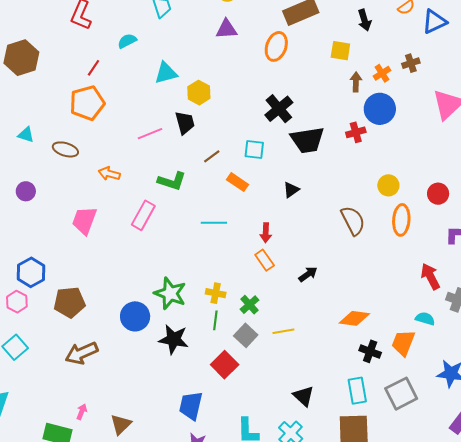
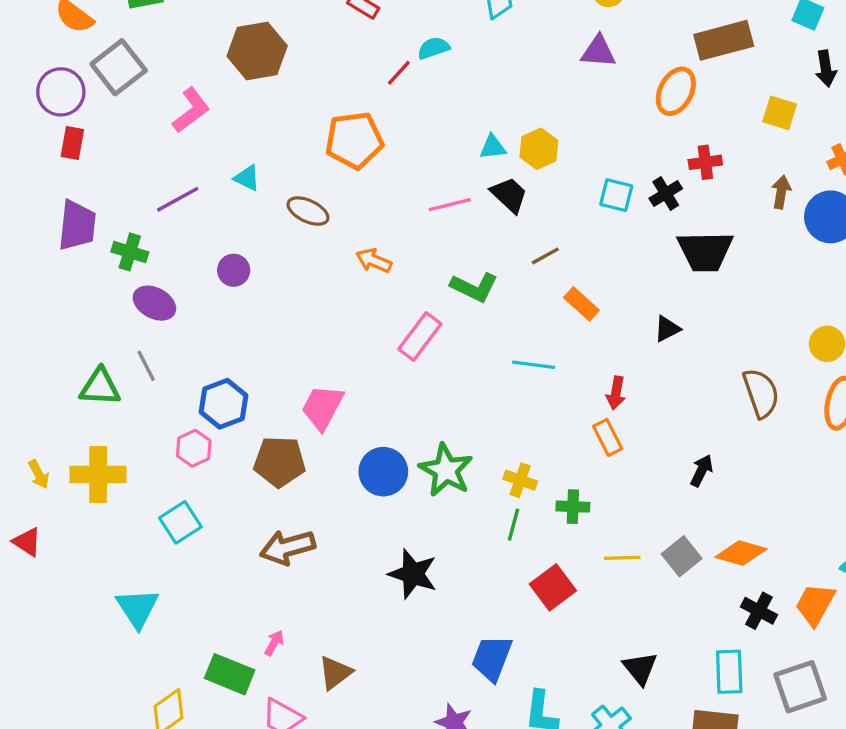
red line: (93, 68) -> (399, 73), moved
cyan triangle: (166, 73) -> (493, 147), moved, size x0.7
brown arrow: (356, 82) -> (781, 192), moved
black cross: (279, 109) -> (666, 194), size x0.7
black trapezoid: (185, 123) -> (509, 195), turned -40
red cross: (356, 132) -> (705, 162), moved
cyan square: (254, 149) -> (616, 195), moved
pink trapezoid: (84, 220) -> (322, 407), moved
black arrow: (308, 274) -> (702, 471), moved, turned -36
green cross: (250, 305) -> (573, 507), turned 36
blue circle: (135, 316) -> (383, 472), moved
gray square: (246, 335) -> (682, 556), moved
black star: (174, 339) -> (413, 574), moved
red square: (225, 365) -> (553, 587), moved
blue trapezoid: (191, 406) -> (492, 658), moved

